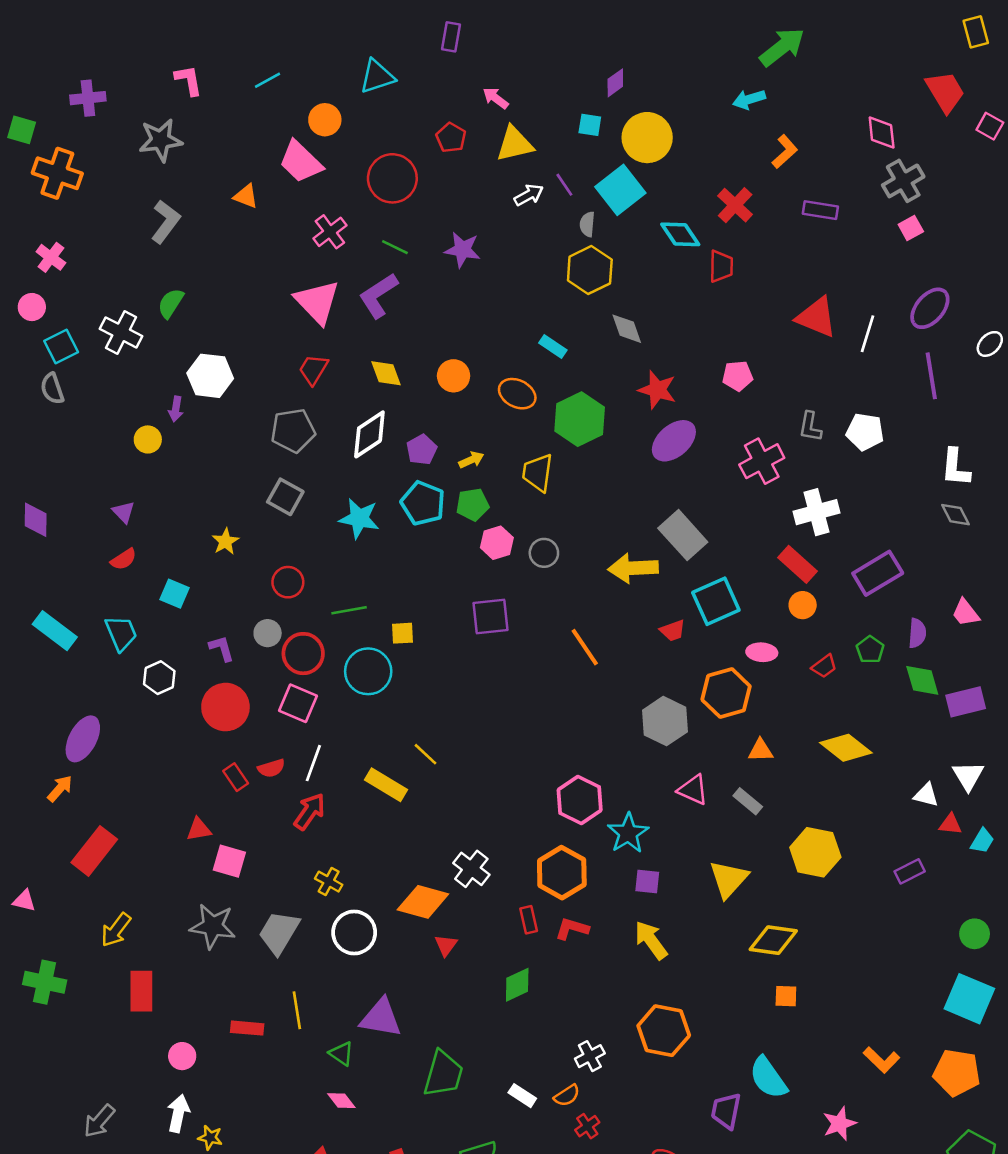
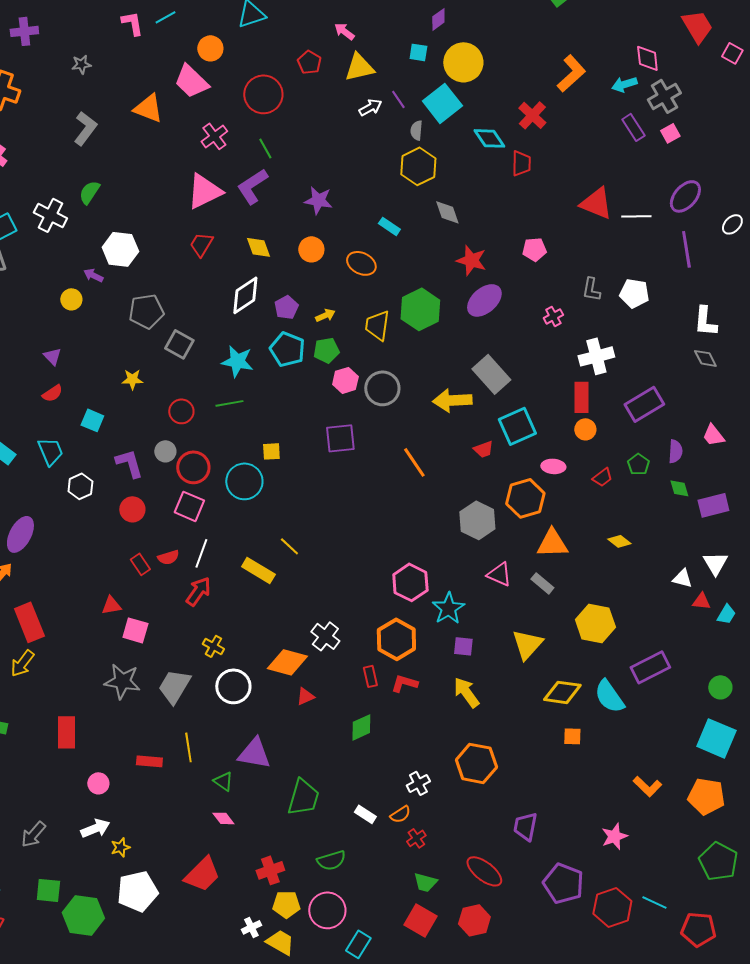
pink L-shape: (189, 80) -> (132, 23), moved
cyan arrow: (749, 99) -> (624, 84), moved
gray star: (161, 140) -> (81, 64), size x0.6
orange L-shape: (785, 152) -> (571, 73), size x1.4
orange triangle: (246, 196) -> (148, 108), size x1.5
purple rectangle: (820, 210) -> (633, 127), moved, turned 48
green line: (395, 247) -> (265, 148), turned 35
purple star: (462, 250) -> (318, 200), moved
pink triangle: (317, 302) -> (204, 191), turned 48
white line: (868, 334) -> (636, 216), turned 72
purple arrow: (176, 409) -> (93, 275), turned 108
green hexagon: (580, 419) -> (420, 309), moved
gray pentagon: (293, 431) -> (146, 311), moved
pink cross: (762, 461) -> (553, 316), size x0.6
yellow star: (225, 541) -> (132, 379), turned 30
gray circle: (544, 553) -> (382, 388), size x1.5
red rectangle: (797, 564) -> (581, 397), turned 48
green line: (349, 610) -> (229, 403), moved
purple L-shape: (222, 648) -> (129, 463), size x1.4
green diamond: (922, 680) -> (679, 488), size x0.7
red circle: (225, 707) -> (132, 509), size x0.7
yellow diamond: (846, 748) -> (619, 541), size x0.6
orange triangle: (761, 750) -> (552, 543), size x1.6
red rectangle: (94, 851) -> (29, 622), turned -60
purple rectangle: (910, 871) -> (650, 667), moved, size x1.6
yellow arrow: (116, 930) -> (22, 663), moved
red triangle: (446, 945) -> (305, 696), turned 30
cyan semicircle: (768, 1078) -> (609, 696), moved
white arrow: (178, 1113) -> (95, 828), turned 56
yellow star: (210, 1138) -> (120, 847), turned -30

